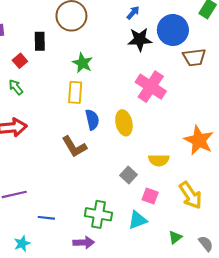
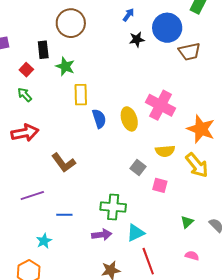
black star: (140, 39) -> (137, 39), size x0.7
green star: (83, 63) -> (65, 66), moved
pink cross: (151, 87) -> (160, 105), moved
brown L-shape: (74, 147) -> (64, 163), moved
yellow arrow: (190, 195) -> (197, 165), moved
cyan triangle: (138, 220) -> (136, 233), moved

